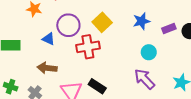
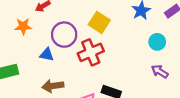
purple arrow: (144, 79) -> (160, 72), size x0.7

